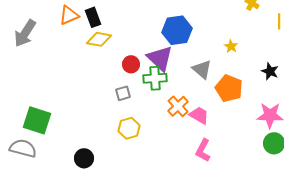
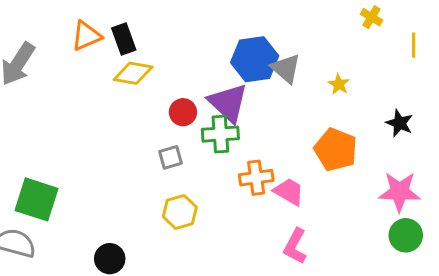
gray triangle: (202, 69) -> (286, 69), moved
orange cross: (178, 106) -> (256, 178), turned 35

